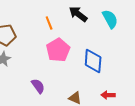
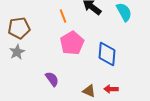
red arrow: (108, 95) -> (111, 89), moved

